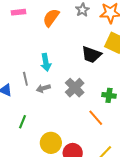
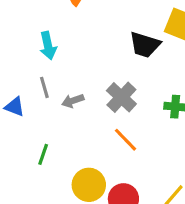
cyan arrow: (46, 62) -> (48, 46), moved
orange line: (96, 118) -> (126, 140), moved

